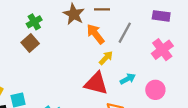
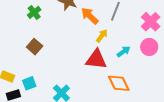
brown square: (30, 43) -> (35, 47), moved
pink circle: (155, 90) -> (149, 47), moved

